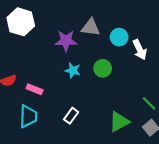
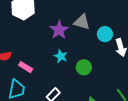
purple star: (66, 41) -> (59, 30), turned 30
green circle: (103, 68) -> (84, 67), moved

